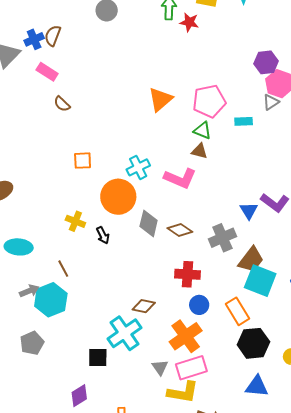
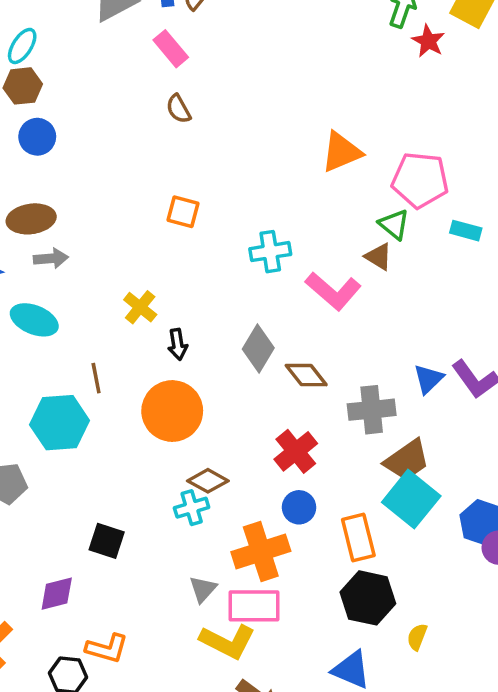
orange circle: (118, 197) -> (172, 411), moved
red cross: (188, 274) -> (296, 451), turned 30
gray arrow: (29, 291) -> (51, 258), moved
cyan cross: (125, 333) -> (192, 508), moved, size x0.6

